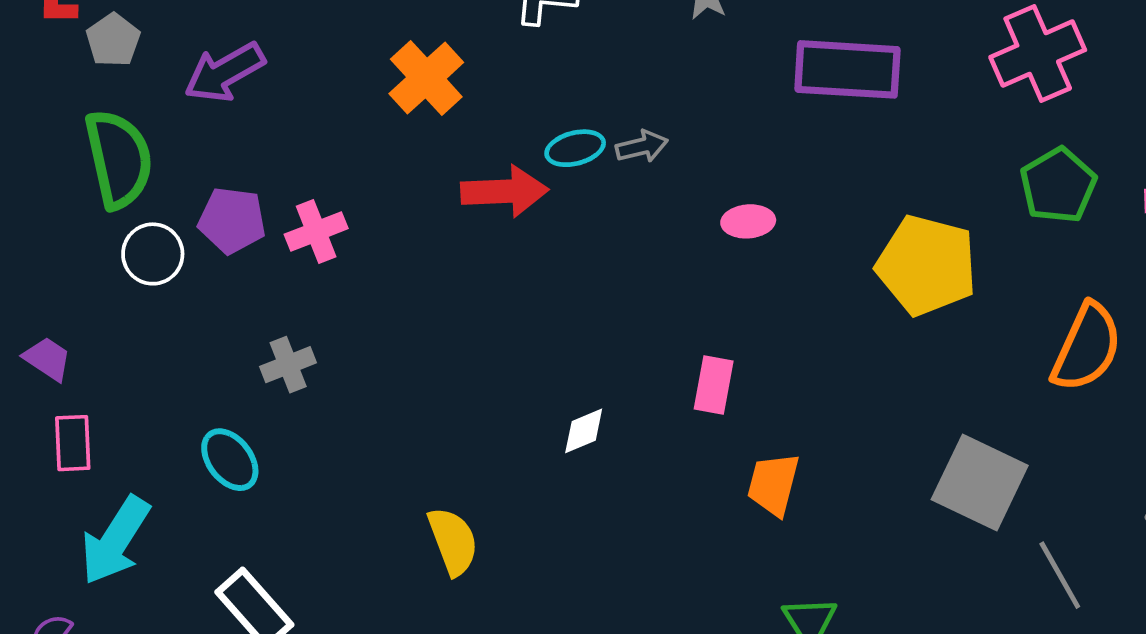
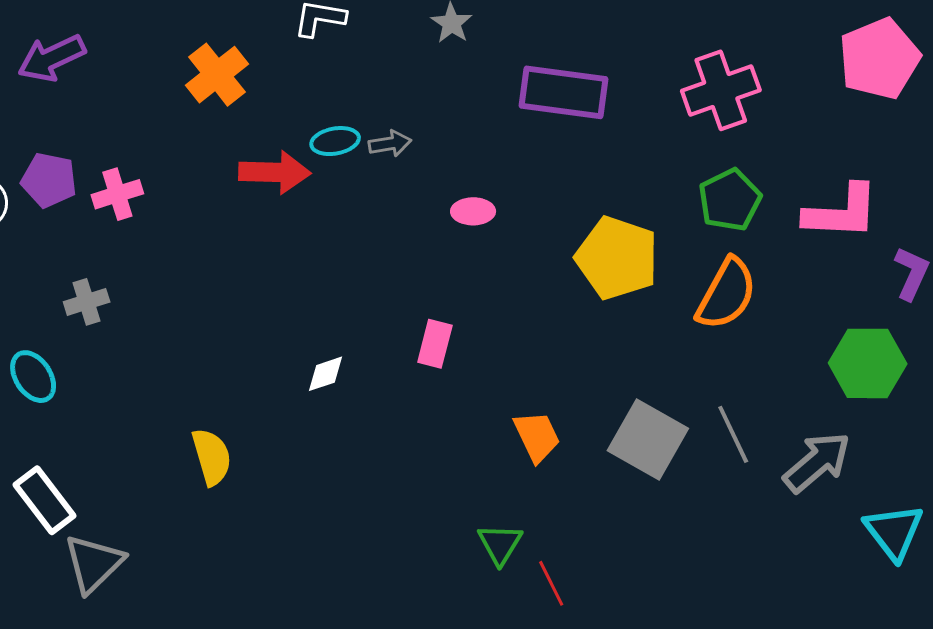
orange semicircle: (1087, 347) -> (727, 294), moved
orange trapezoid: (773, 484) -> (537, 436), moved, turned 136
gray line: (1060, 575) -> (733, 434), moved

